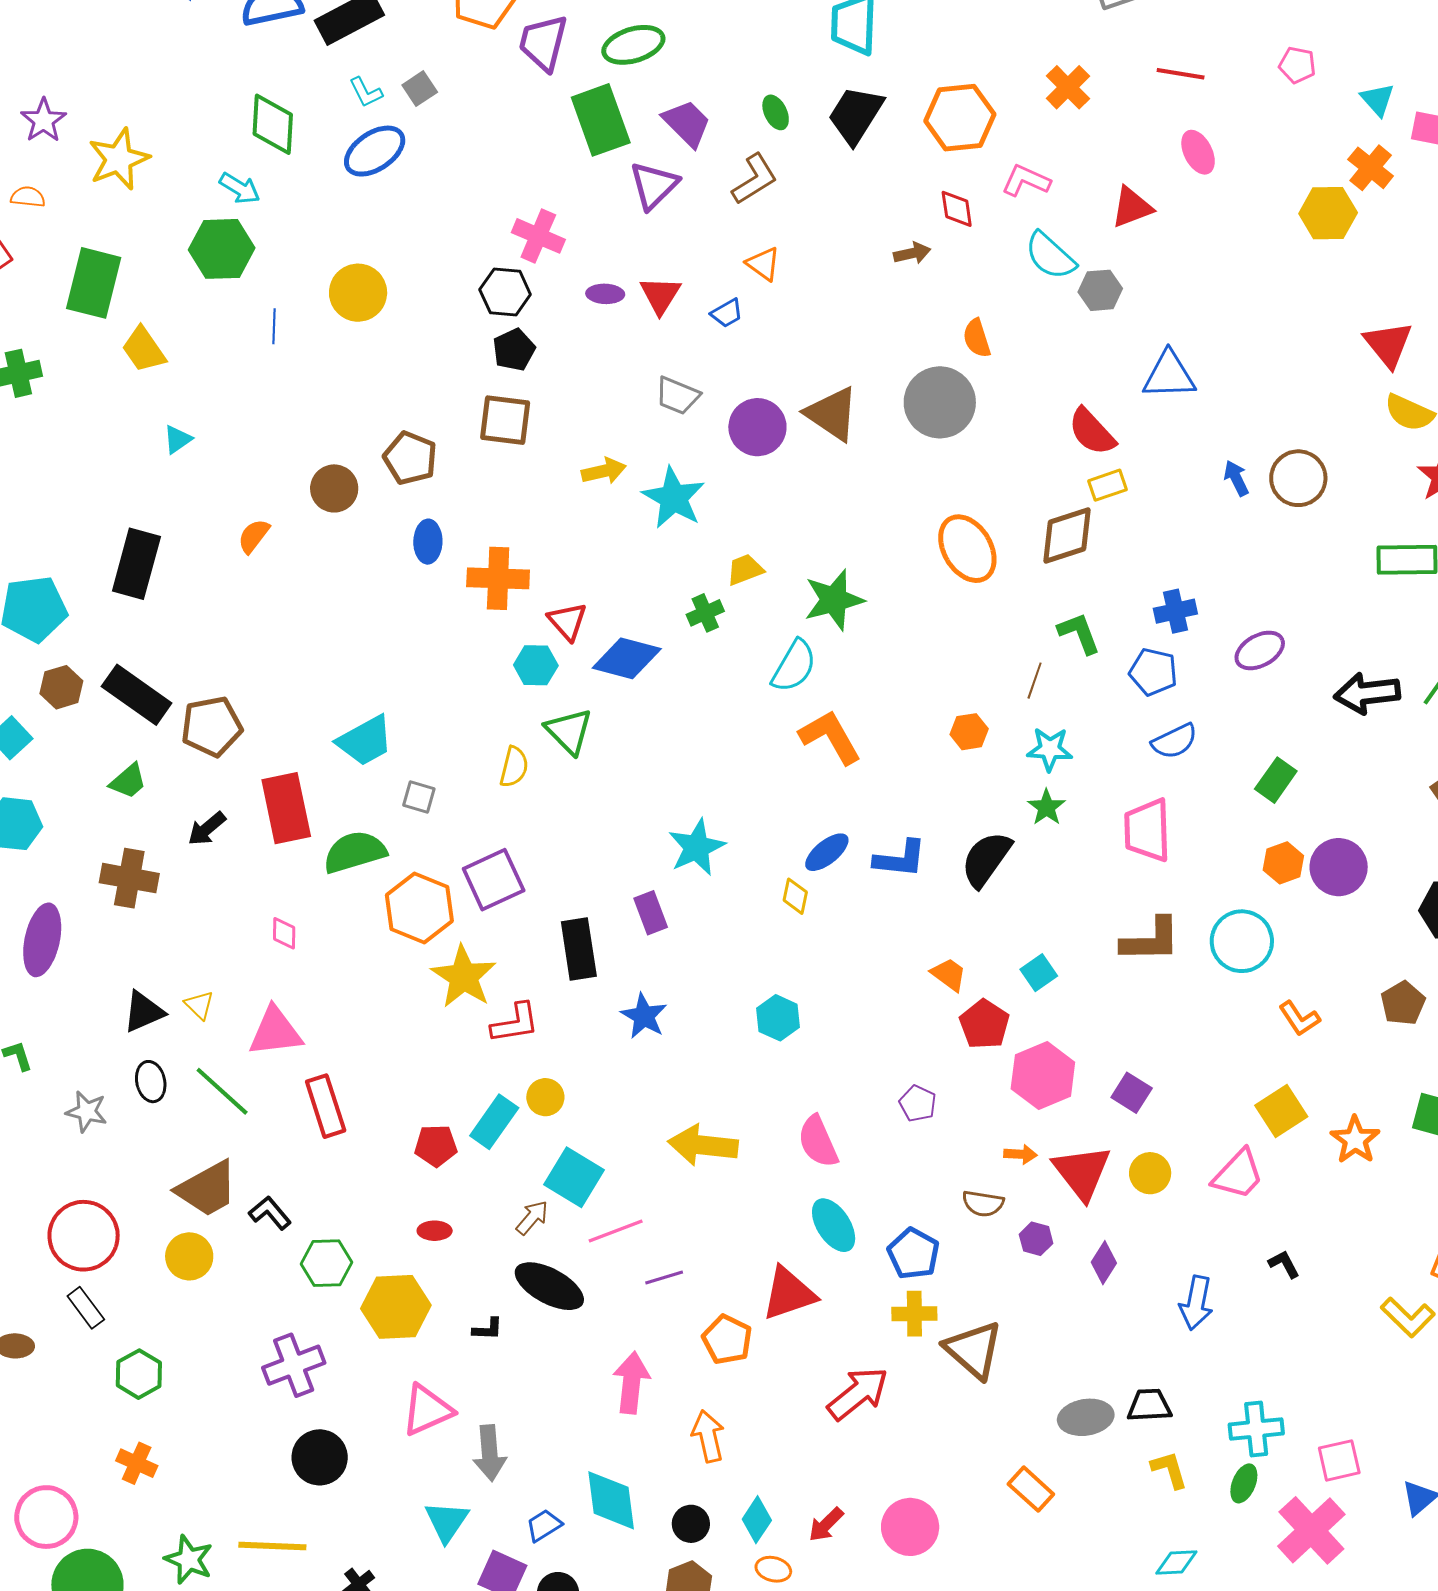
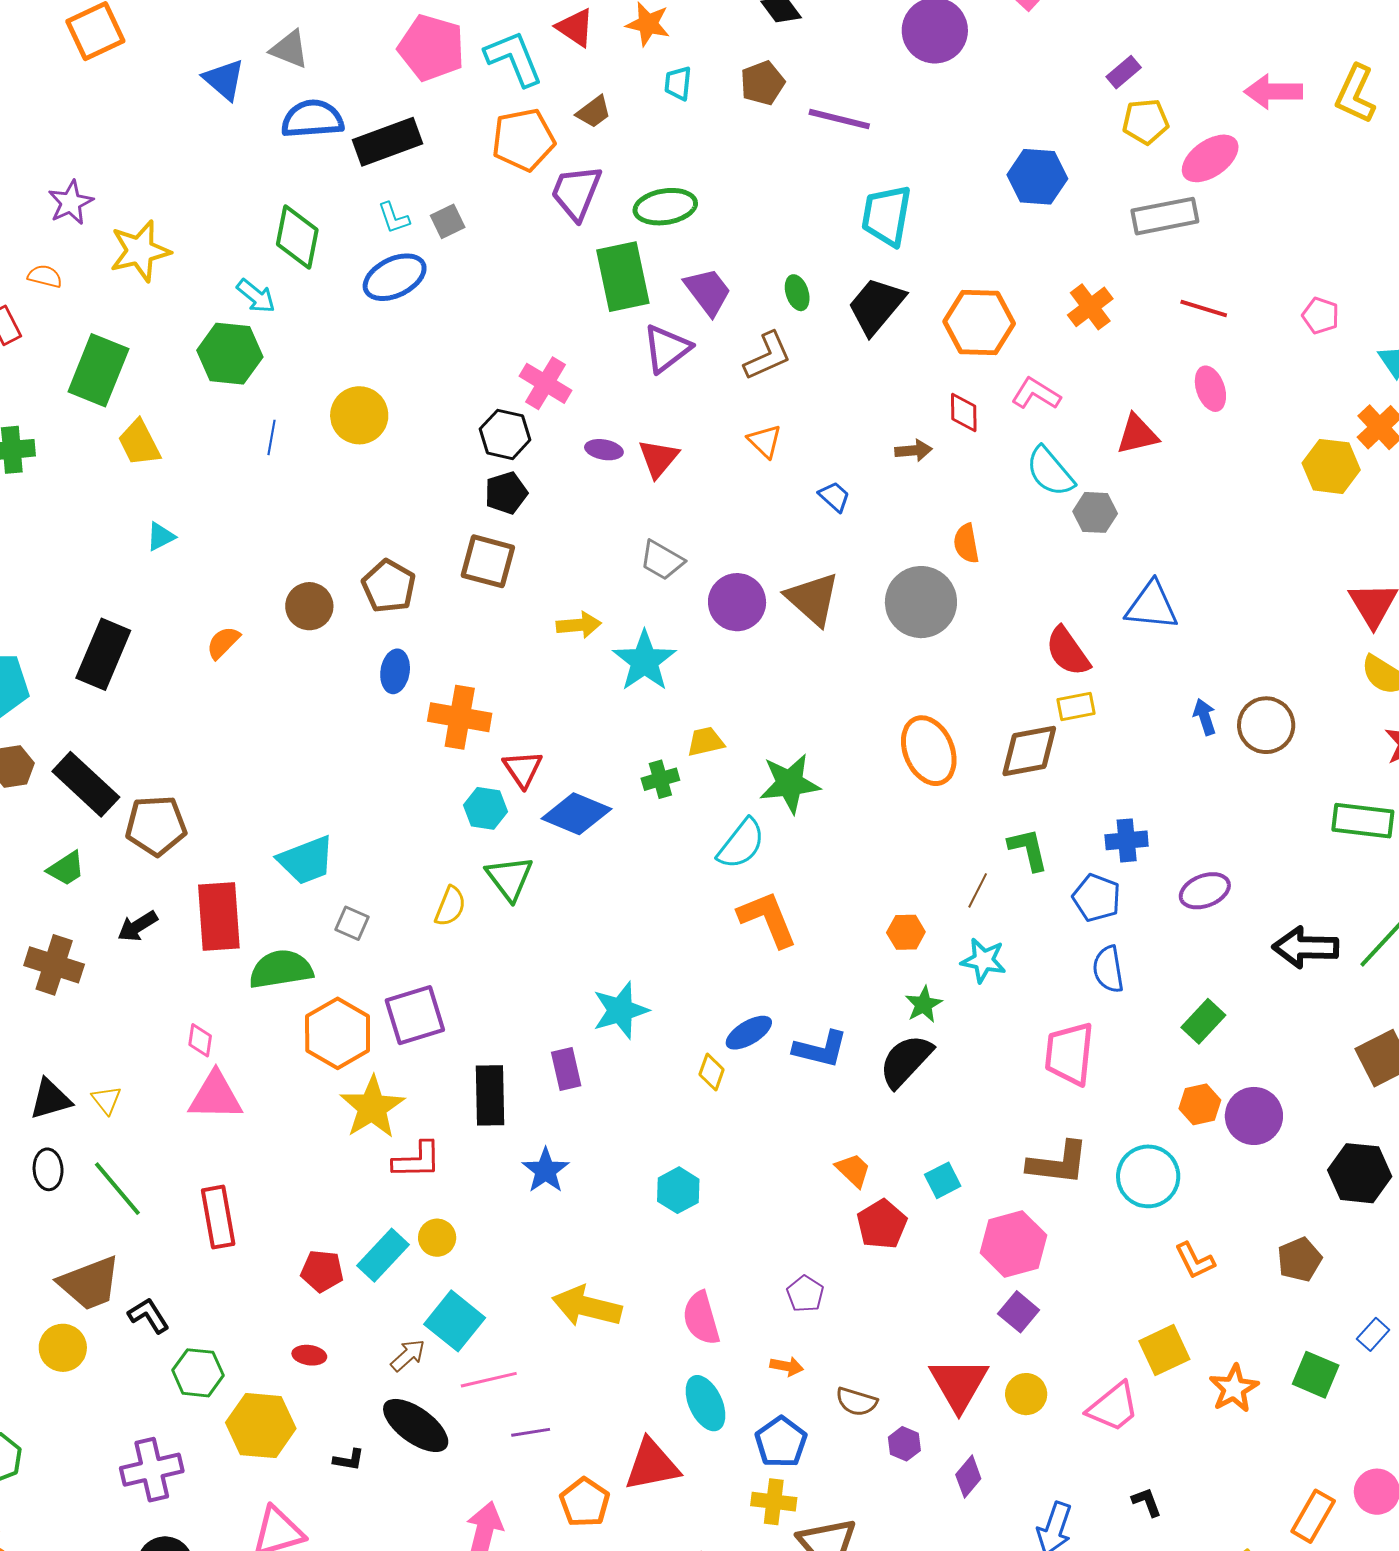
blue trapezoid: (727, 313) -> (834, 497), moved, turned -116
blue semicircle: (1175, 741) -> (1108, 969), turned 99
green star: (1047, 807) -> (924, 1004), moved
pink triangle: (275, 1032) -> (215, 1096), moved
pink hexagon: (1043, 1076) -> (1013, 1244), moved
orange arrow: (1020, 1154) -> (787, 1366), moved

